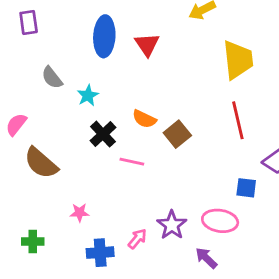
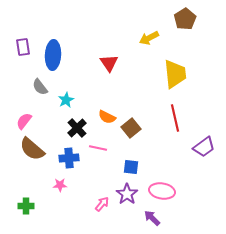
blue ellipse: (104, 36) -> (53, 55), moved
pink semicircle: (16, 124) -> (24, 121), moved
blue square: (246, 188) -> (131, 167), moved
blue cross: (100, 253) -> (69, 158), moved

